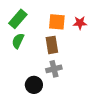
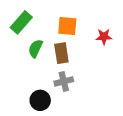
red star: (80, 23) -> (104, 37), moved
green semicircle: (18, 41) -> (35, 48), moved

